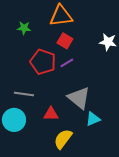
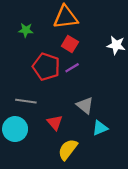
gray triangle: (79, 98) -> (85, 105), size x0.7
red triangle: (51, 114) -> (55, 123), turned 49

